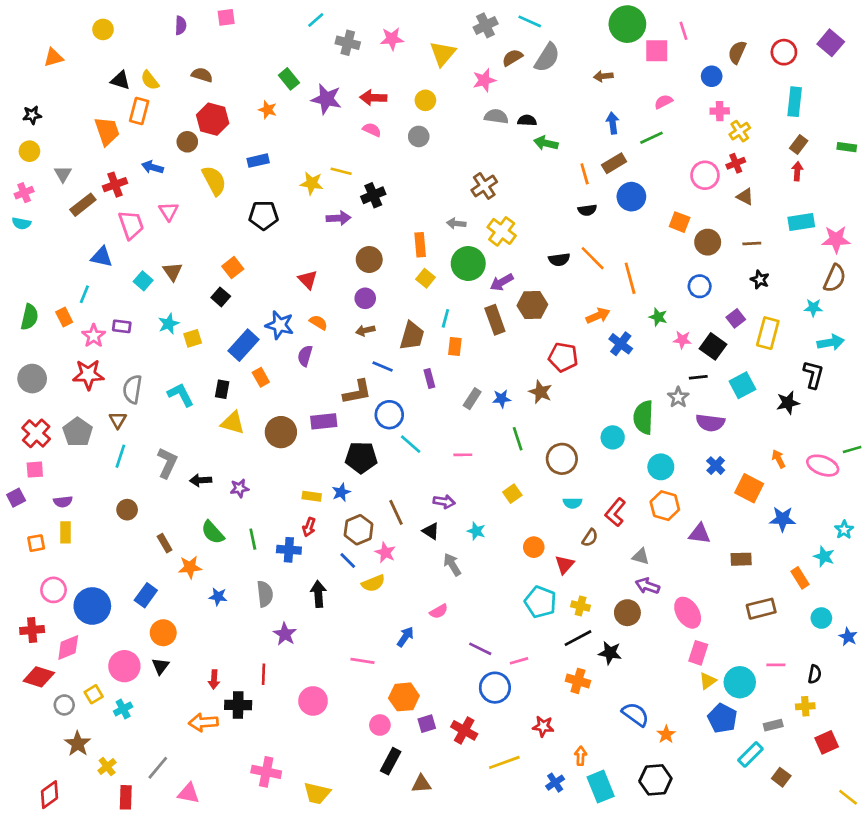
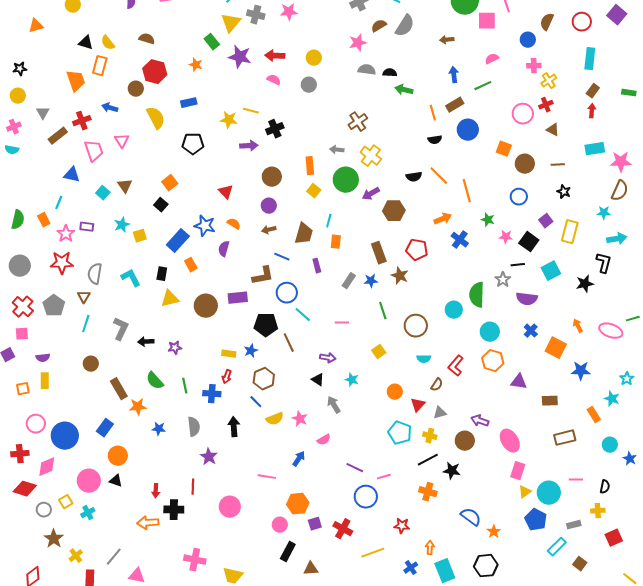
yellow triangle: (443, 54) -> (231, 23), moved
brown rectangle: (495, 320) -> (379, 253), moved
yellow triangle: (233, 423) -> (170, 299), turned -30
brown line: (396, 512) -> (289, 343), moved
brown rectangle: (165, 543) -> (119, 389), size x1.5
pink star: (385, 552) -> (300, 419), moved
gray triangle: (641, 556) -> (440, 413), moved, turned -32
black triangle: (161, 666) -> (116, 481), turned -48

